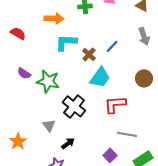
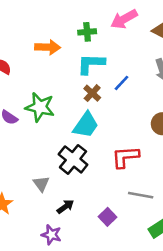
cyan L-shape: (66, 42) -> (91, 64), moved
cyan trapezoid: (100, 77) -> (86, 125), moved
green star: (48, 81) -> (40, 107), moved
purple square: (110, 155) -> (107, 217), moved

